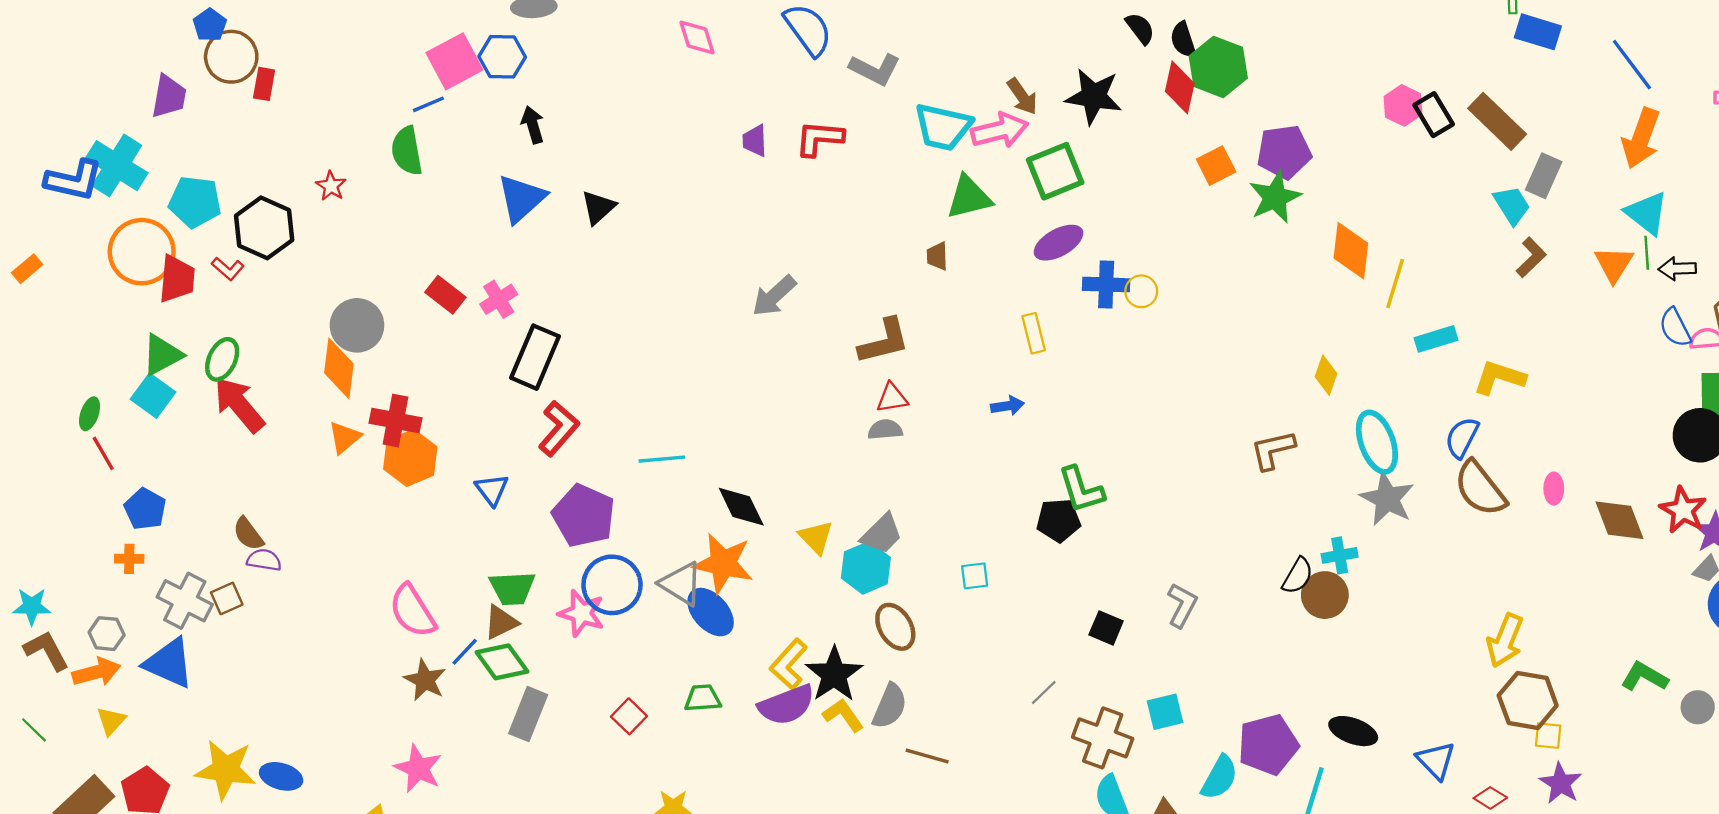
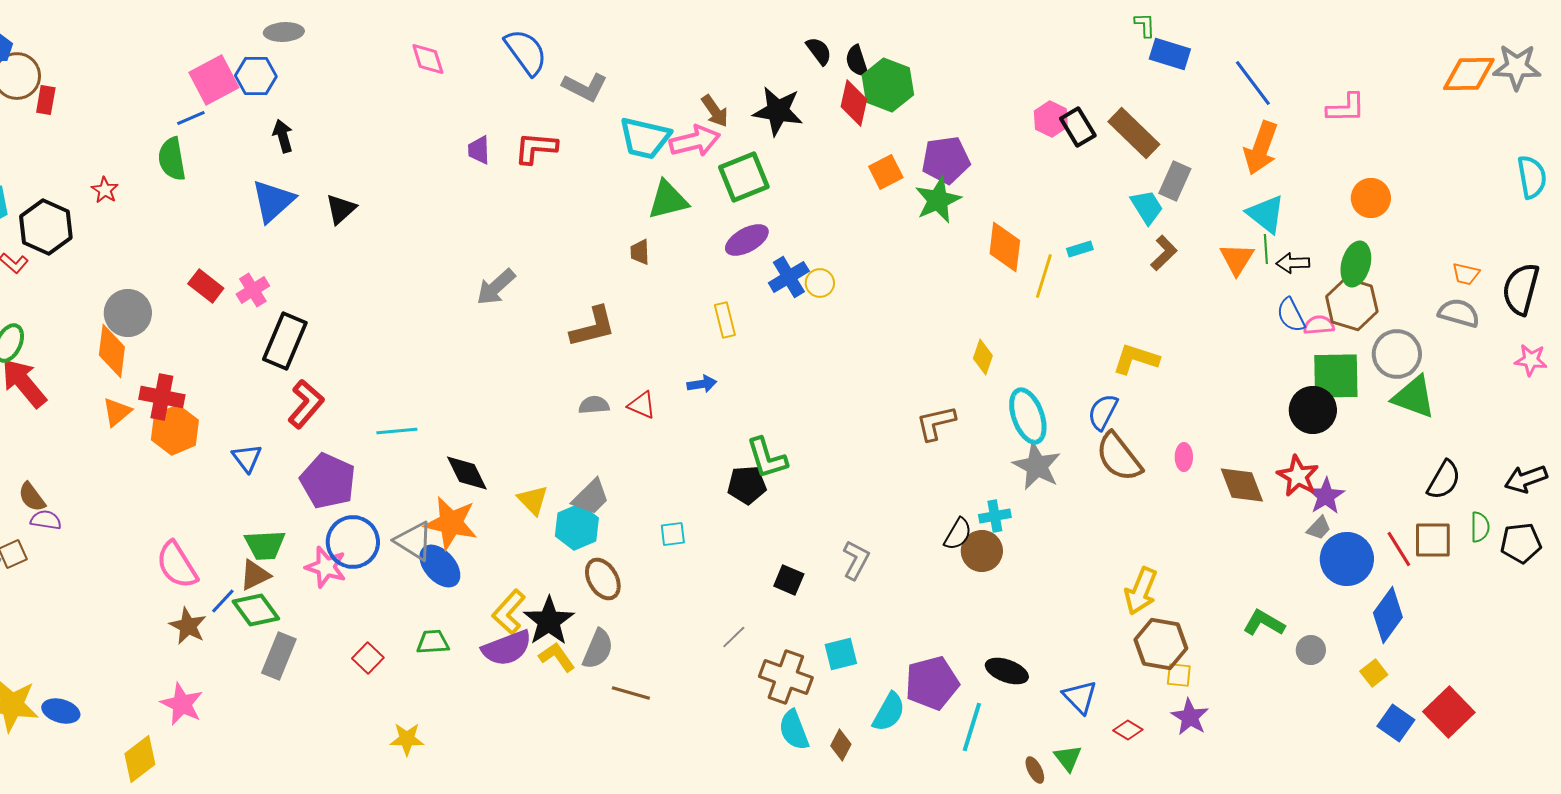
blue cross: (1106, 285) -> (789, 277), turned -33
cyan rectangle: (1436, 339) -> (1080, 249), moved, size x0.7
red triangle: (892, 398) -> (642, 405), moved, turned 32

